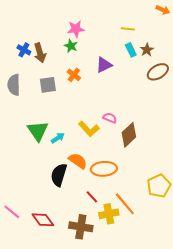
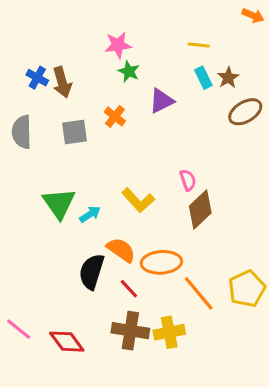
green star: (71, 46) -> (129, 71), moved
pink semicircle: (110, 118) -> (188, 180), moved, turned 48
red line: (92, 197) -> (129, 289), moved
orange line: (125, 204) -> (199, 293), moved
brown cross: (81, 227) -> (130, 331), moved

